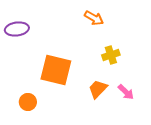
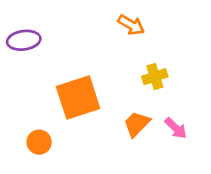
orange square: (56, 70) -> (78, 97), turned -32

